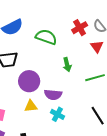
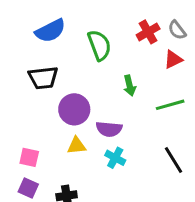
green semicircle: (46, 37) -> (99, 45), turned 50
red triangle: (97, 47) -> (173, 59), turned 40

